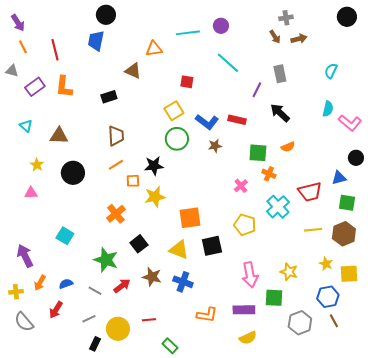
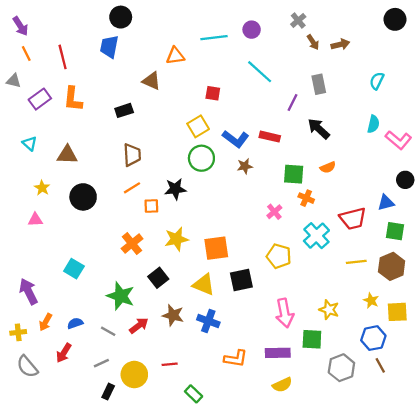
gray cross: (286, 18) -> (298, 20), moved, turned -32
yellow star: (155, 197) -> (176, 239), moved

